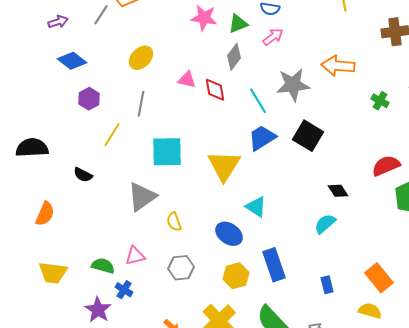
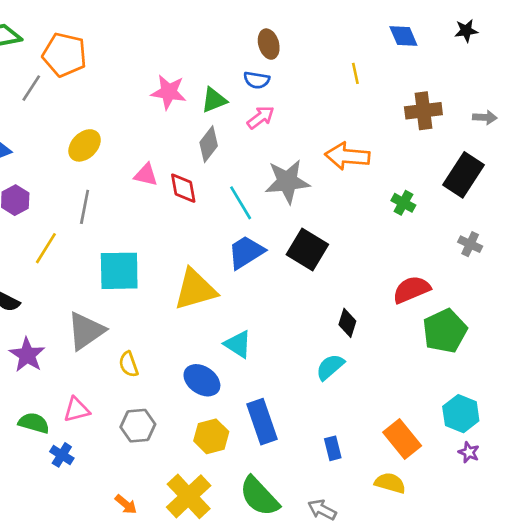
yellow triangle: (224, 166) -> (195, 290), turned 42
black diamond: (338, 191) -> (347, 323), turned 50
purple star: (98, 310) -> (27, 355), moved

